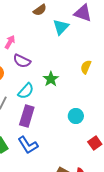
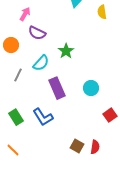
yellow semicircle: (86, 67) -> (102, 12), moved, turned -32
purple rectangle: (27, 116) -> (57, 88), moved, turned -40

